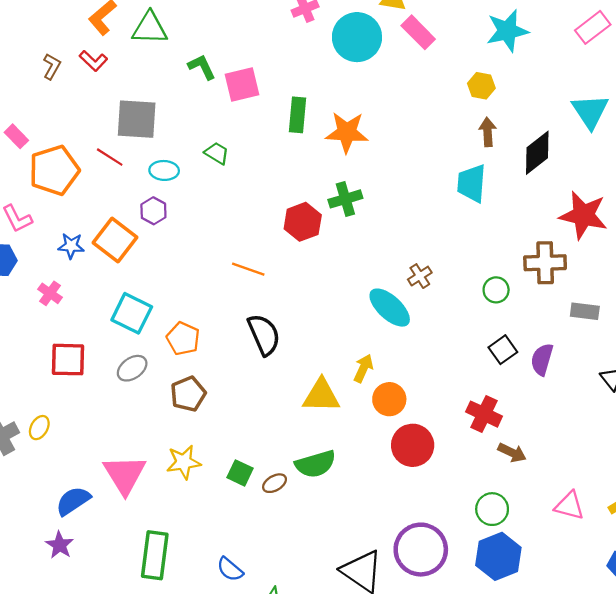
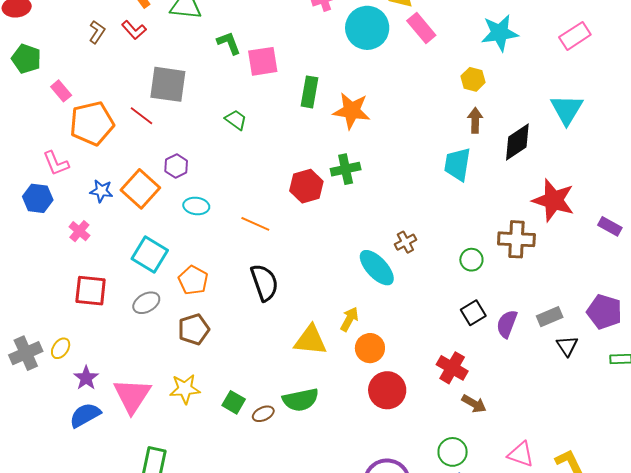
cyan ellipse: (164, 170) -> (196, 206), moved
gray rectangle: (585, 311) -> (550, 317), moved, turned -35
purple star: (60, 545) -> (86, 378), moved

